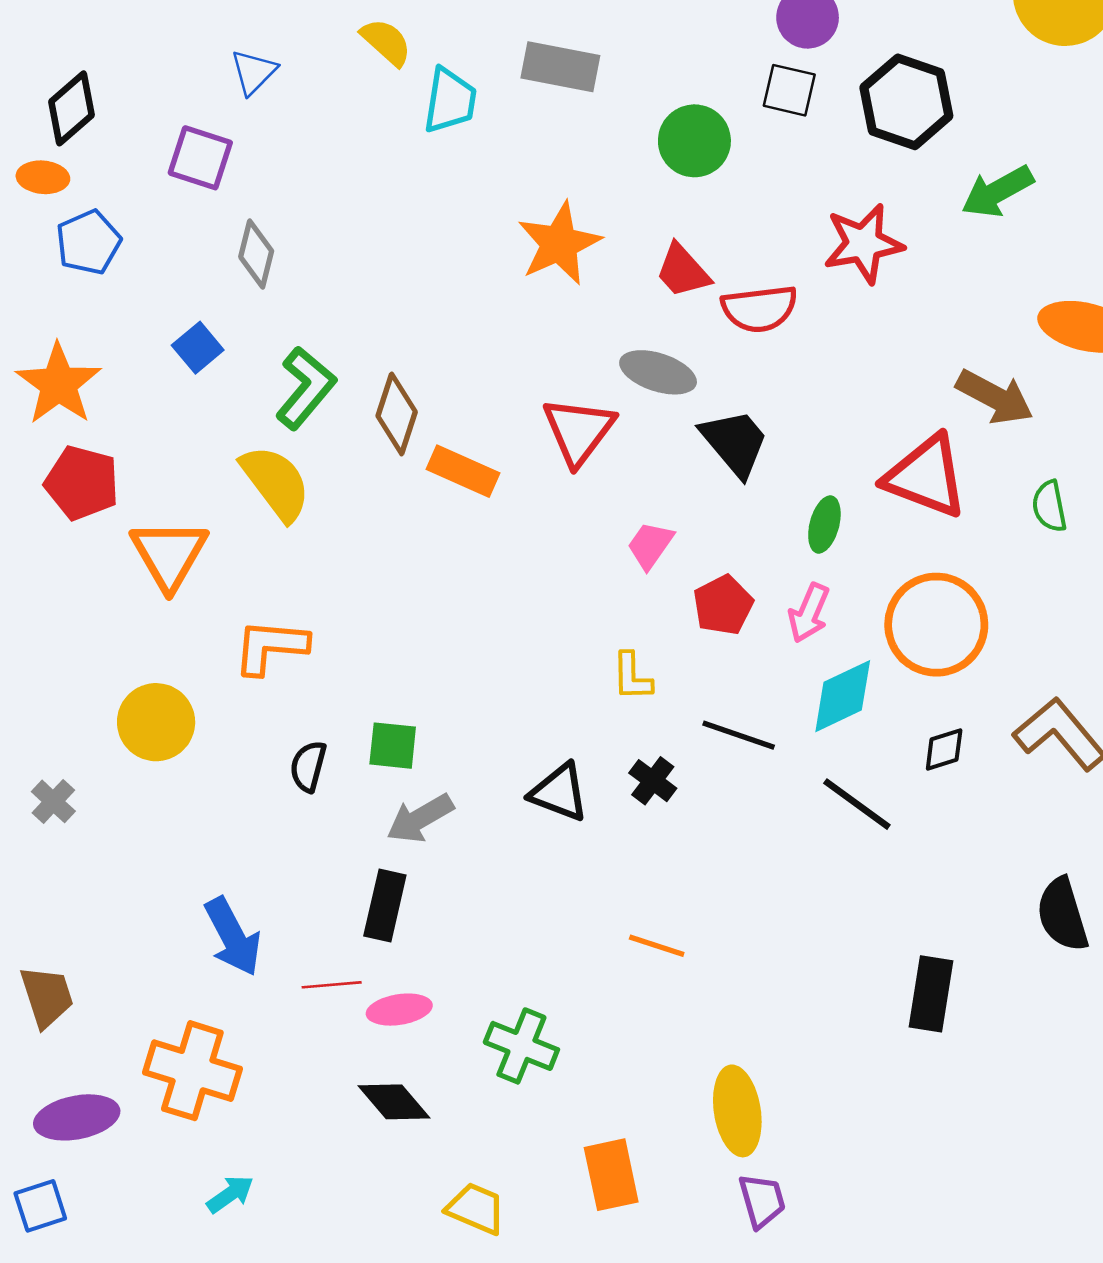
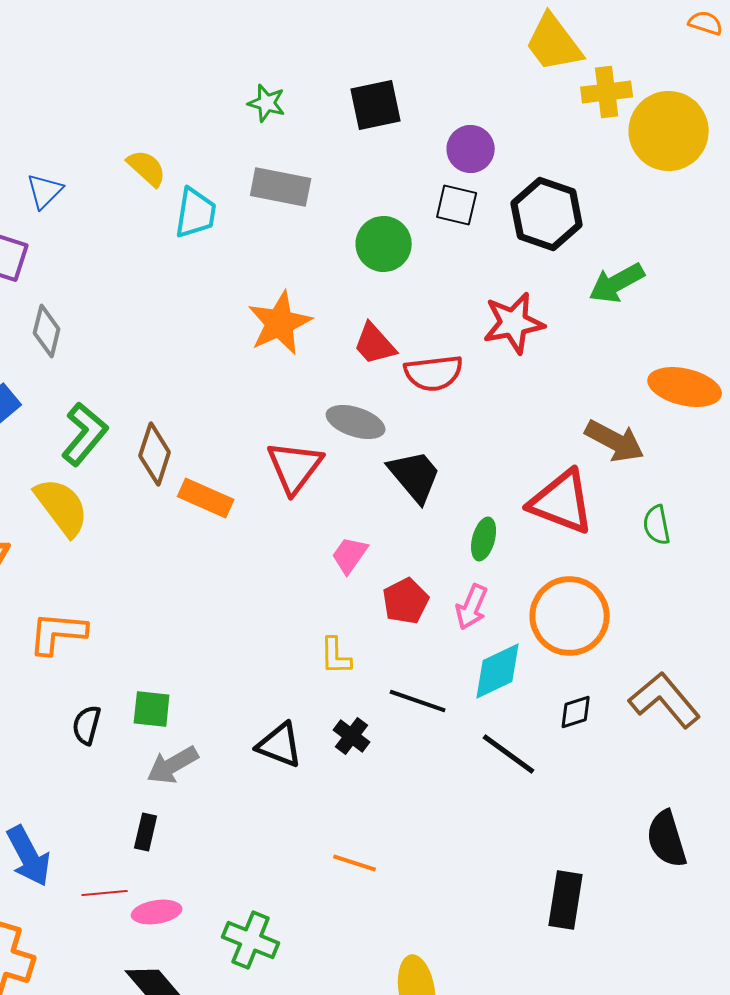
black rectangle: (385, 905) -> (146, 832), size x0.7

